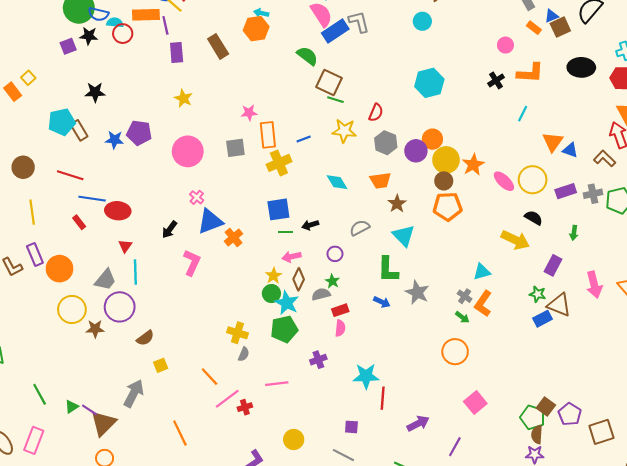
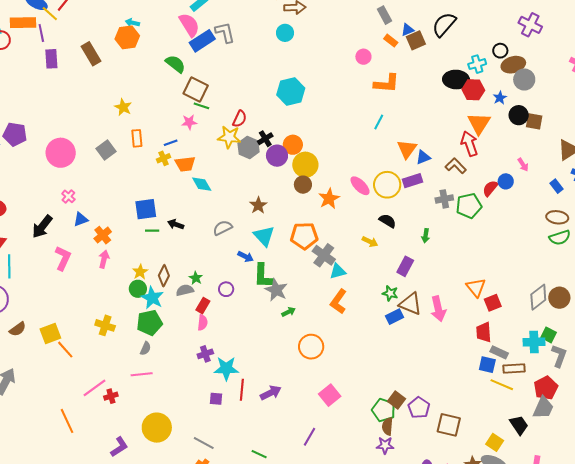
black ellipse: (581, 67) -> (456, 80), moved
black cross: (496, 80) -> (265, 139), moved
yellow star: (183, 98) -> (123, 107), moved
pink star: (249, 113) -> (189, 122), moved
yellow star: (344, 131) -> (229, 137), moved
orange rectangle: (268, 135) -> (137, 138), size x0.7
gray square: (235, 148) -> (106, 150), turned -30
blue triangle: (570, 150) -> (423, 157), turned -42
yellow cross: (279, 163) -> (163, 158), moved, size x0.6
orange star: (473, 165) -> (329, 199), moved
orange trapezoid: (380, 180) -> (185, 164), moved
purple rectangle: (566, 191) -> (413, 181), moved
orange pentagon: (448, 206) -> (304, 236), moved
blue triangle: (210, 221) -> (81, 219), size x0.6
black arrow: (310, 225) -> (176, 224), turned 35
black arrow: (169, 230) -> (42, 227), size x1.4
yellow arrow: (515, 240) -> (370, 242), size x0.6
purple circle: (335, 254) -> (226, 289), moved
pink arrow: (292, 257) -> (104, 259), moved, turned 114
green L-shape: (388, 270) -> (263, 276), moved
pink arrow: (594, 285) -> (438, 309), moved
gray cross: (465, 296) -> (324, 255), moved, size x1.6
blue arrow: (382, 302) -> (246, 257), moved
red rectangle: (340, 310) -> (203, 306), turned -42
green arrow: (462, 317) -> (289, 312), moved, turned -64
gray semicircle: (244, 354) -> (146, 348), moved
purple cross: (318, 360) -> (205, 354), moved
yellow square: (161, 365) -> (50, 333), moved, size x1.5
orange line: (210, 377) -> (65, 350), moved
purple arrow: (418, 423) -> (271, 393), moved
purple square: (351, 427) -> (216, 399), moved
brown square: (601, 432) -> (449, 425), turned 30
orange line: (180, 433) -> (67, 421), moved
yellow circle: (294, 440) -> (157, 428), size x1.5

